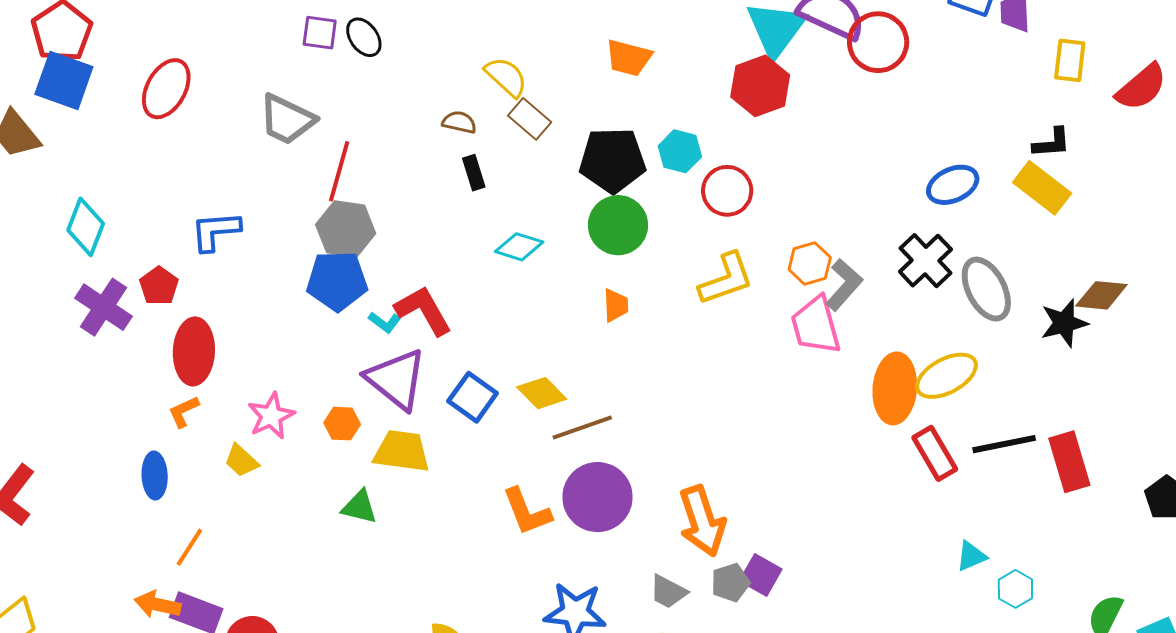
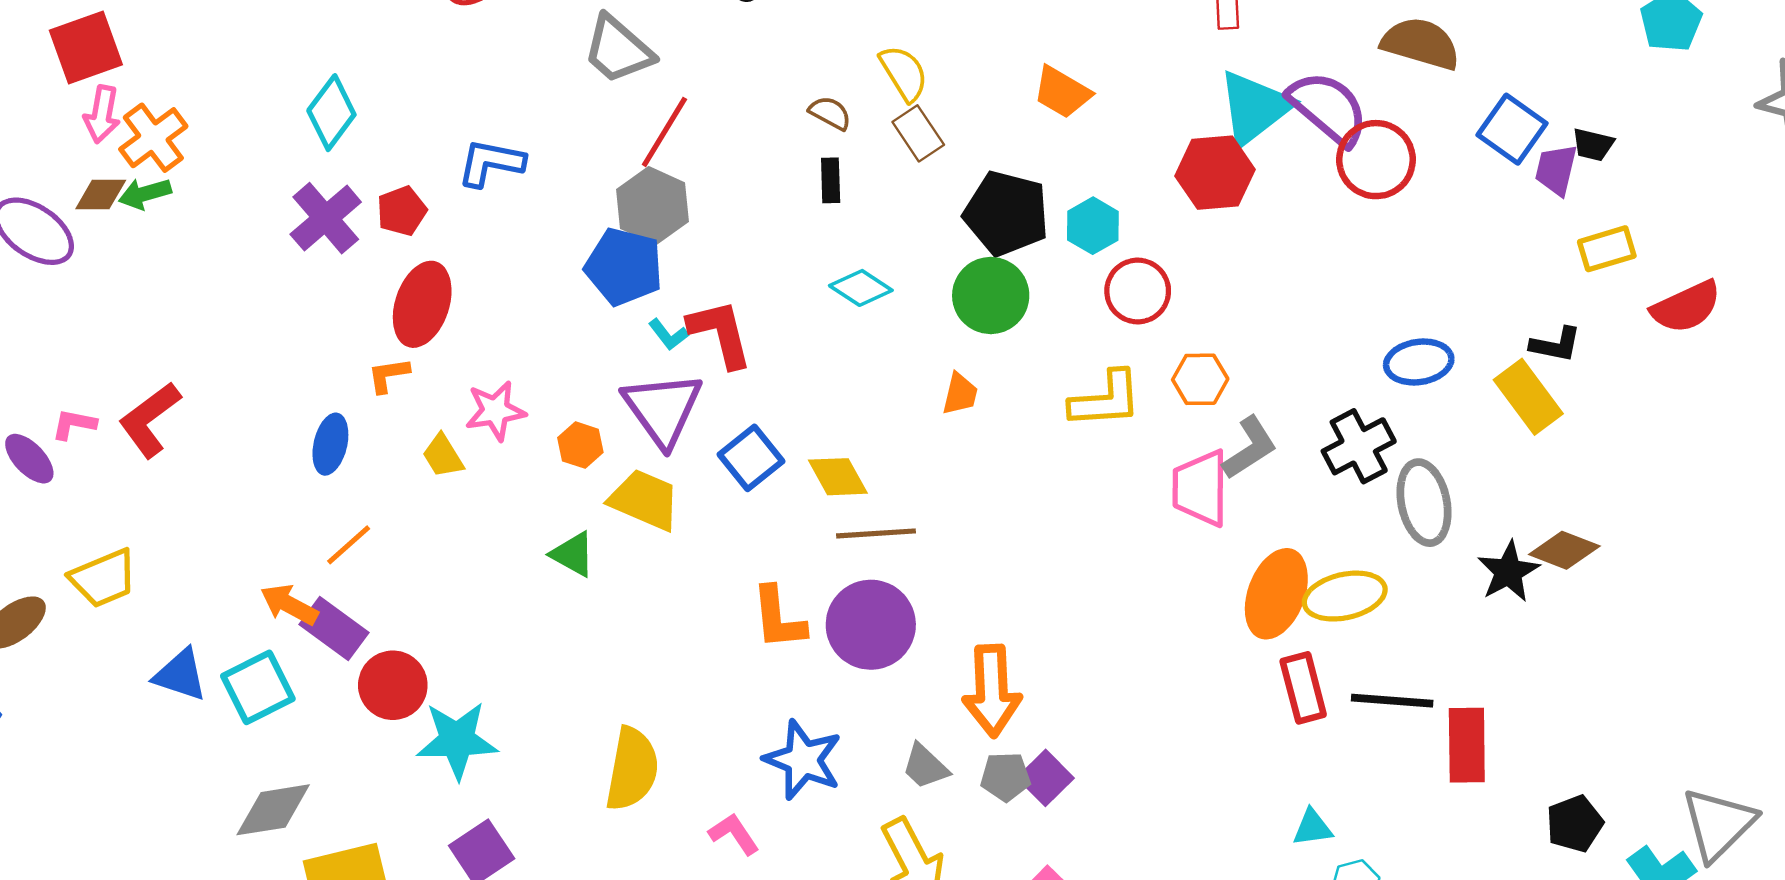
yellow rectangle: (1070, 60) -> (1607, 249), turned 51
orange hexagon: (810, 264) -> (1200, 379), moved
black star: (1064, 323) -> (1508, 572), turned -30

